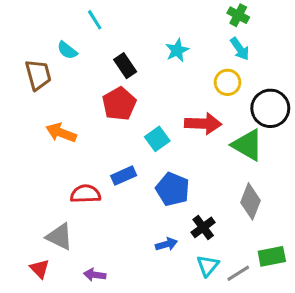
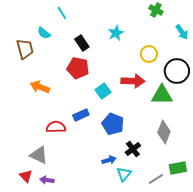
cyan arrow: (240, 49) -> (182, 32), moved
red pentagon: (119, 104) -> (78, 68), turned -30
green triangle: (247, 145) -> (162, 95), turned -30
cyan triangle: (208, 266) -> (124, 174), moved
purple arrow: (95, 275) -> (47, 180), moved

